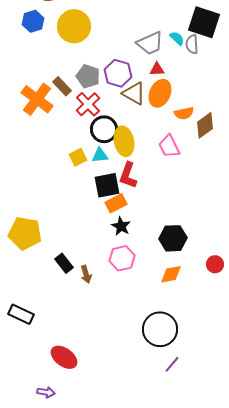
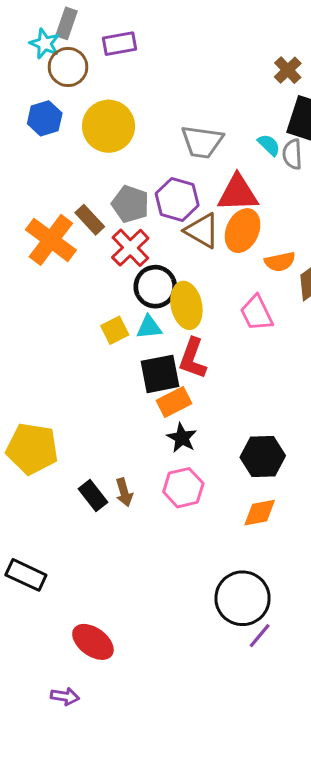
gray trapezoid: (150, 43) -> (202, 142), moved, turned 32
red triangle: (157, 69) -> (238, 193), size x1.8
brown arrow: (86, 274) -> (124, 492), moved
purple line: (172, 364) -> (260, 636), moved

